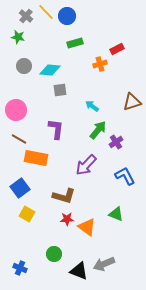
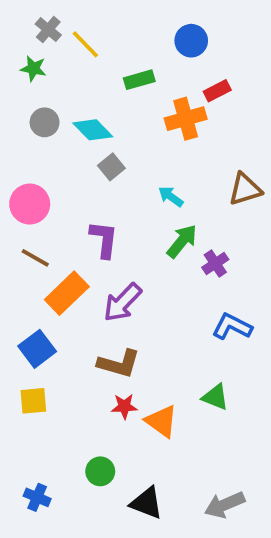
yellow line: (46, 12) -> (85, 44), moved
blue circle: (67, 16) -> (191, 41), moved
orange cross: (100, 64) -> (186, 119), size x1.5
cyan diamond: (50, 70) -> (93, 130), turned 40
gray square: (60, 90) -> (111, 167), turned -32
orange rectangle: (36, 158) -> (67, 293), turned -55
purple arrow: (86, 165) -> (123, 302), moved
blue L-shape: (125, 176) -> (232, 327), turned -35
yellow square: (27, 214) -> (33, 401), moved, turned -35
gray arrow: (104, 264) -> (225, 505), moved

